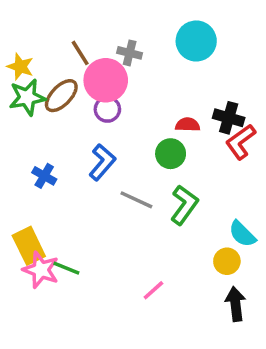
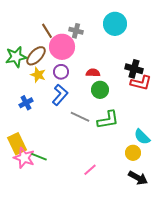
yellow star: (20, 67) -> (38, 75), moved
purple circle: (107, 109) -> (61, 72), moved
red semicircle: (188, 125) -> (93, 73), moved
red L-shape: (241, 142) -> (141, 83), turned -130
blue cross: (44, 176) -> (26, 103), turned 32
green L-shape: (184, 205) -> (108, 120), turned 45
black arrow: (235, 304) -> (138, 178), turned 126

